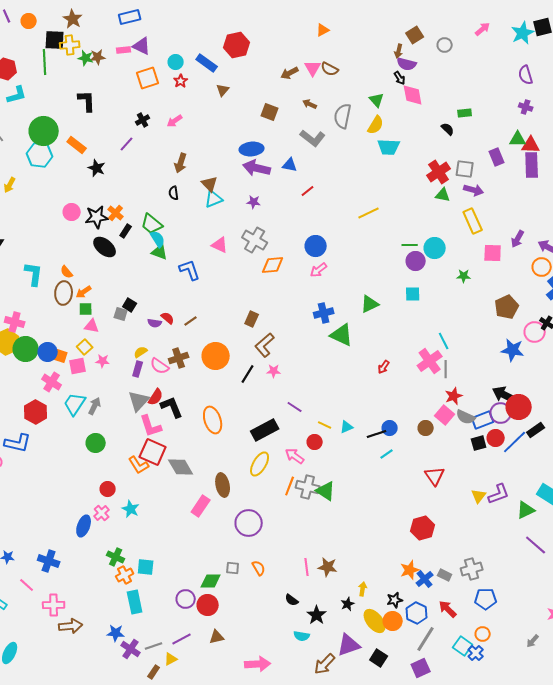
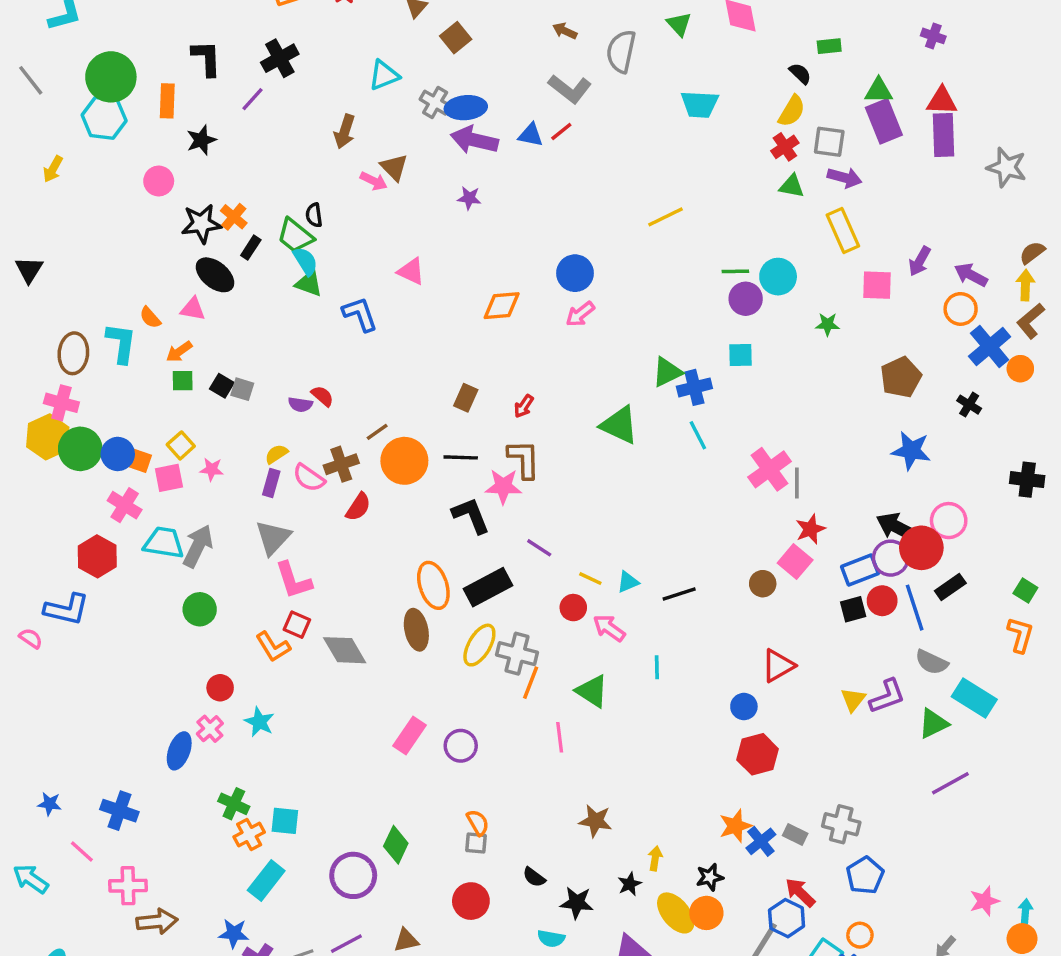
black L-shape: (87, 101) -> (206, 58), moved
brown square: (270, 112) -> (456, 38), moved, turned 30
black cross: (143, 120) -> (280, 58), size x1.5
pink arrow: (175, 121) -> (374, 181), moved, turned -119
yellow semicircle: (376, 125) -> (792, 111), moved
green triangle: (518, 139) -> (879, 91), moved
orange rectangle: (77, 145) -> (167, 101), turned 54
purple rectangle: (497, 157) -> (884, 121), size x1.4
black star: (97, 168) -> (201, 140), turned 30
red cross: (439, 172) -> (785, 147), size x0.7
red line: (308, 191) -> (561, 132), moved
black semicircle: (174, 193) -> (314, 215), moved
cyan triangle: (214, 199) -> (384, 75), moved
pink circle: (72, 212) -> (159, 181), moved
gray cross: (255, 240) -> (435, 103), moved, size x0.7
cyan L-shape: (34, 274) -> (121, 343), moved
brown ellipse: (64, 293) -> (73, 353), moved
black square: (130, 305) -> (222, 386), moved
blue cross: (324, 313) -> (694, 387), moved
brown line: (191, 321) -> (377, 432), moved
pink triangle: (92, 326) -> (193, 309), moved
pink circle: (535, 332) -> (949, 521), moved
cyan line: (444, 341) -> (698, 435), moved
brown L-shape: (265, 345) -> (524, 459), moved, turned 130
red arrow: (384, 367) -> (524, 406), moved
pink star: (274, 371) -> (503, 486), size x1.5
black line: (248, 374) -> (461, 457), moved, turned 60
red semicircle: (156, 397) -> (358, 507), moved
cyan trapezoid: (75, 404) -> (164, 543), turned 65
gray arrow: (95, 406) -> (198, 546), size x1.4
black L-shape: (172, 407) -> (471, 515), moved
gray semicircle: (466, 417) -> (932, 662), moved
orange ellipse: (213, 420) -> (433, 585), moved
blue circle: (390, 428) -> (744, 707), moved
blue line: (515, 442) -> (915, 608), turned -64
red square: (153, 452) -> (297, 625), size x0.6
cyan line: (387, 454) -> (657, 667), moved, turned -56
pink arrow: (295, 456) -> (609, 628), moved
red triangle: (435, 476) -> (778, 666), turned 35
brown ellipse: (223, 485) -> (416, 630), moved
gray cross: (308, 487) -> (517, 654), moved
pink rectangle: (201, 506) -> (409, 736), moved
purple circle: (249, 523) -> (461, 746), size x0.7
purple line: (536, 545) -> (950, 783), turned -70
pink line: (307, 567) -> (560, 737), moved
gray square: (233, 568) -> (476, 843), moved
gray cross: (472, 569) -> (841, 824), turned 30
green diamond: (211, 581) -> (396, 845), turned -65
purple circle: (186, 599) -> (353, 875), size x1.4
blue pentagon: (486, 599) -> (865, 875), turned -30
cyan rectangle: (135, 602) -> (266, 881), turned 50
red circle: (208, 605) -> (471, 901), moved
blue hexagon: (417, 613) -> (787, 918), moved
black star: (317, 615) -> (577, 903), turned -30

